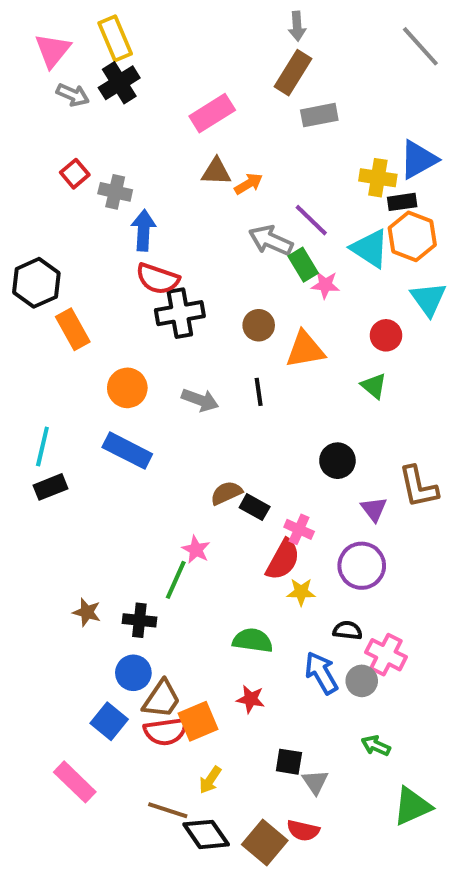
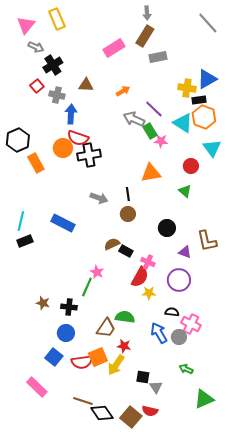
black cross: (119, 83) -> (53, 65), moved
pink rectangle: (212, 113) -> (114, 48), moved
brown triangle: (216, 172) -> (86, 85), moved
brown circle: (259, 325) -> (128, 214), moved
orange circle: (127, 388) -> (63, 148), moved
purple triangle: (374, 509) -> (185, 252), turned -32
brown trapezoid: (162, 699) -> (106, 328), moved
yellow arrow: (210, 780) -> (116, 365), moved, size x1.5

